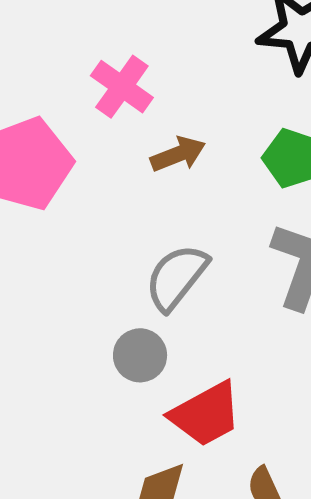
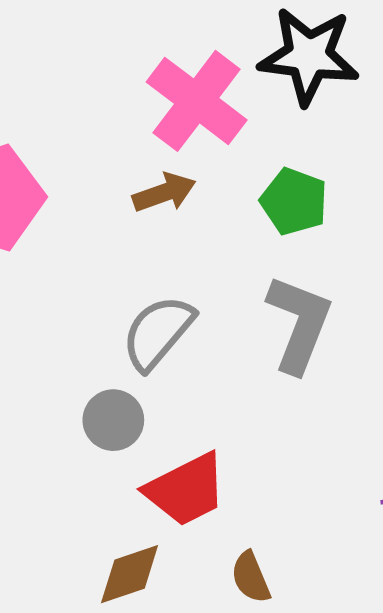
pink cross: (122, 87) -> (197, 101), moved, size x1.4

